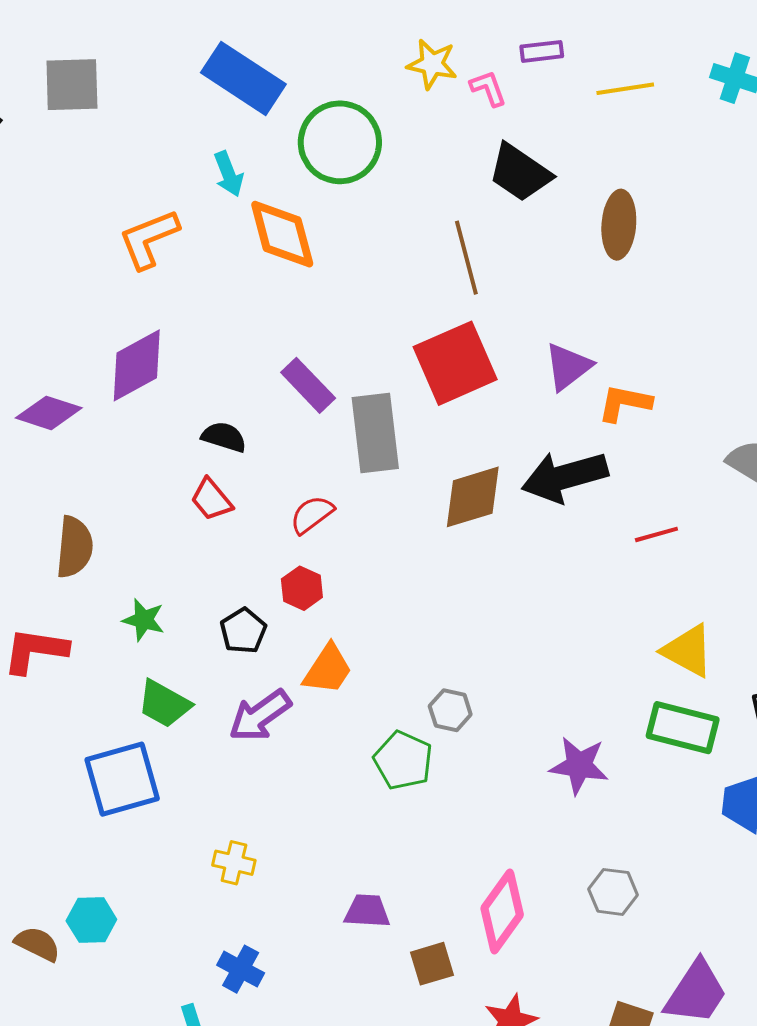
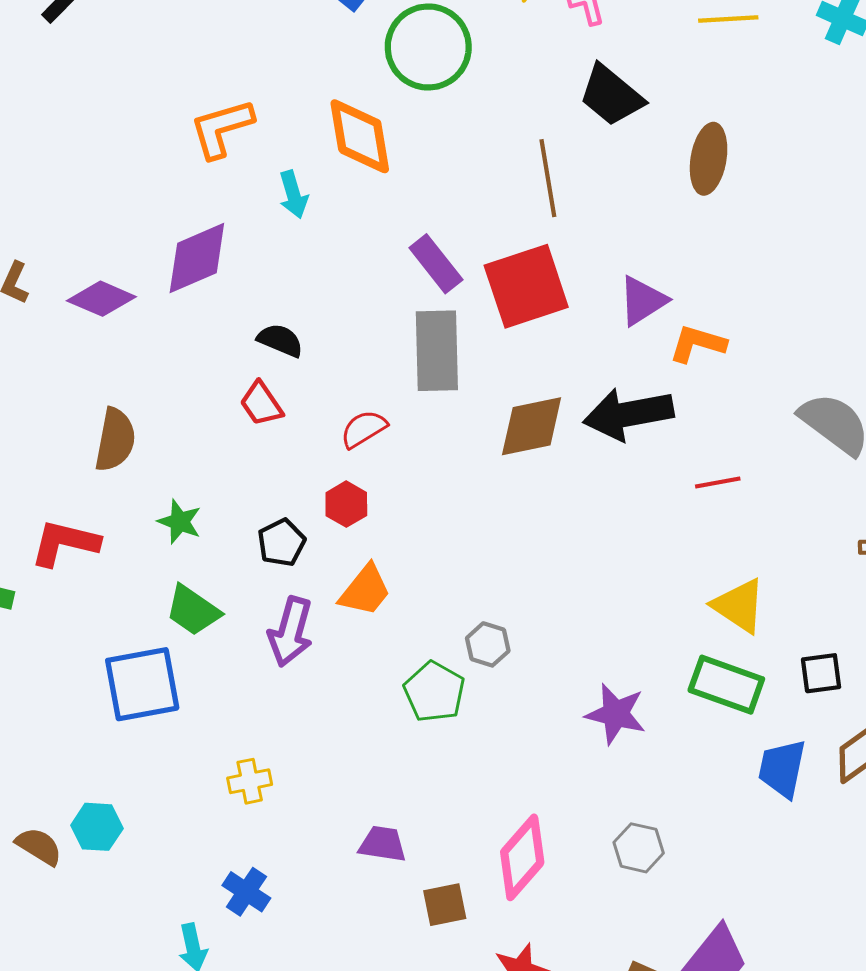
cyan arrow: (229, 174) -> (293, 194), moved
purple rectangle: (308, 385) -> (436, 264), moved
purple arrow: (260, 716) -> (291, 632), turned -44
yellow cross: (234, 863) -> (250, 781), turned -30

